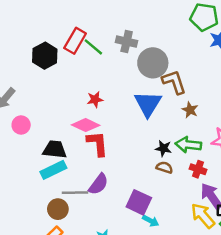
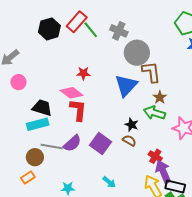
green arrow: (188, 145) -> (154, 113), moved
red cross: (198, 169) -> (155, 156), moved
purple square: (139, 202) -> (101, 143), moved

